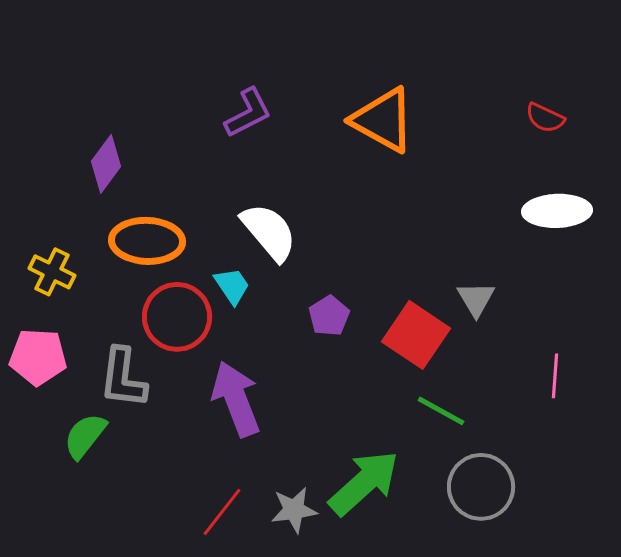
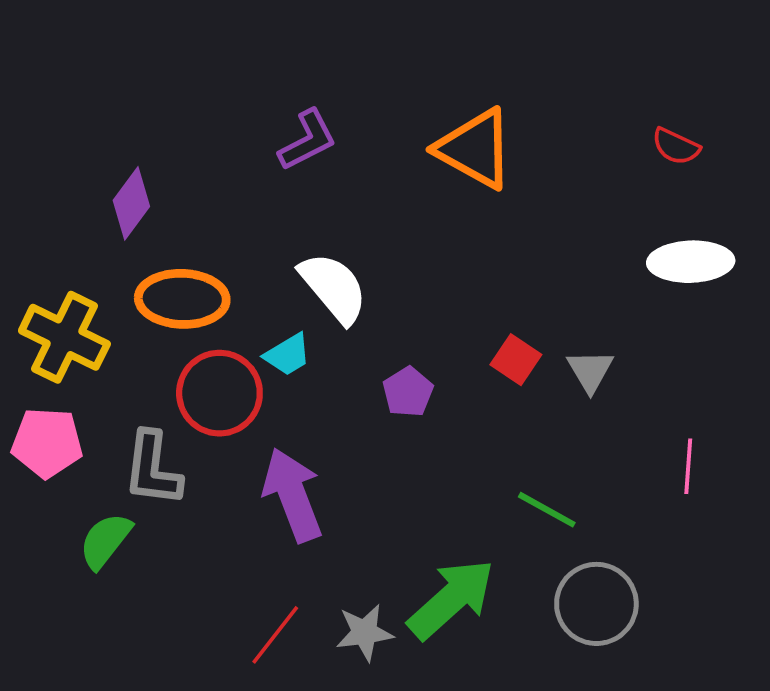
yellow cross: (52, 272) -> (64, 337), size x1.5
cyan trapezoid: (232, 286) -> (288, 355), turned 93
red square: (416, 335) -> (516, 360), moved, size x0.6

